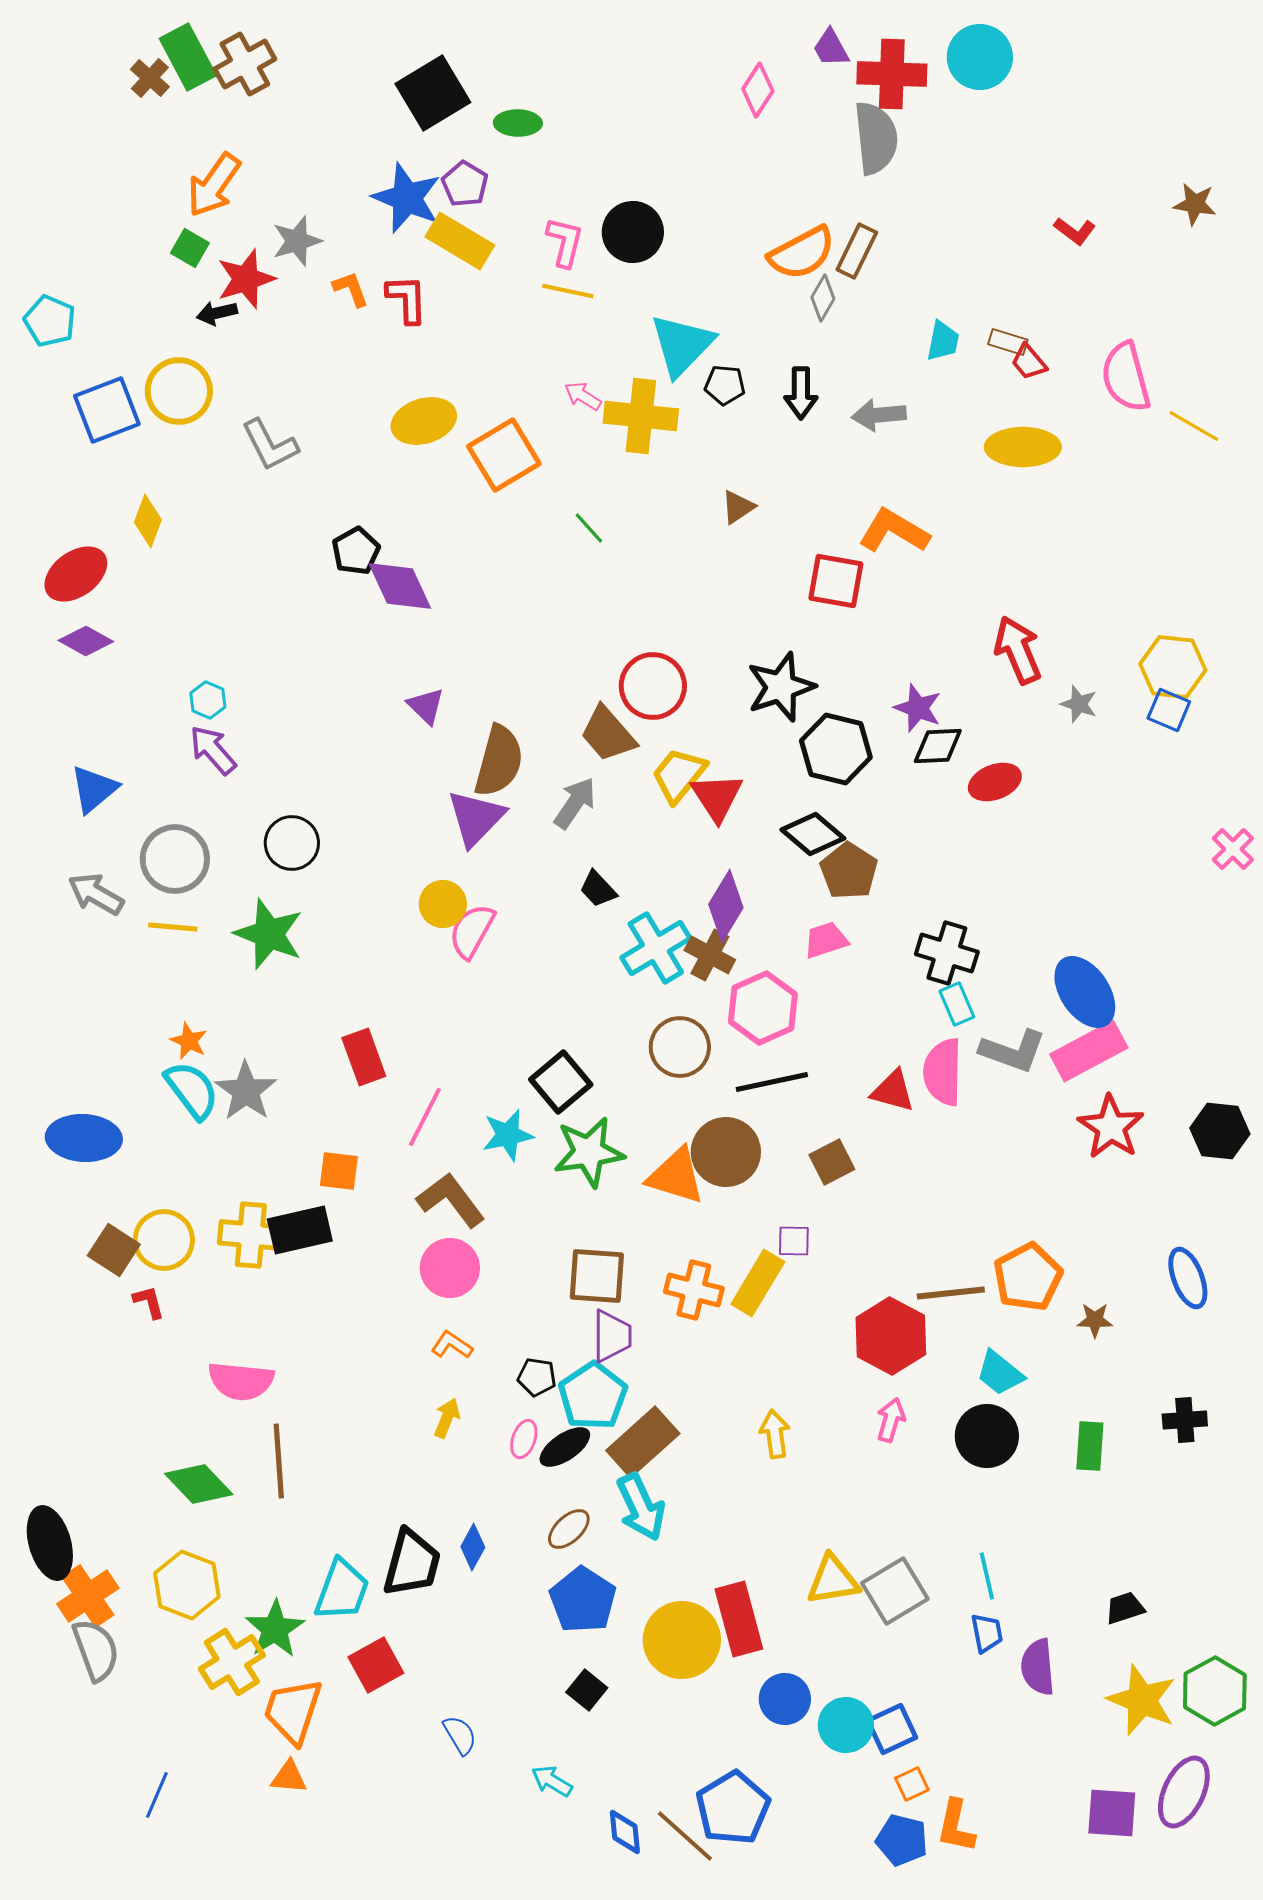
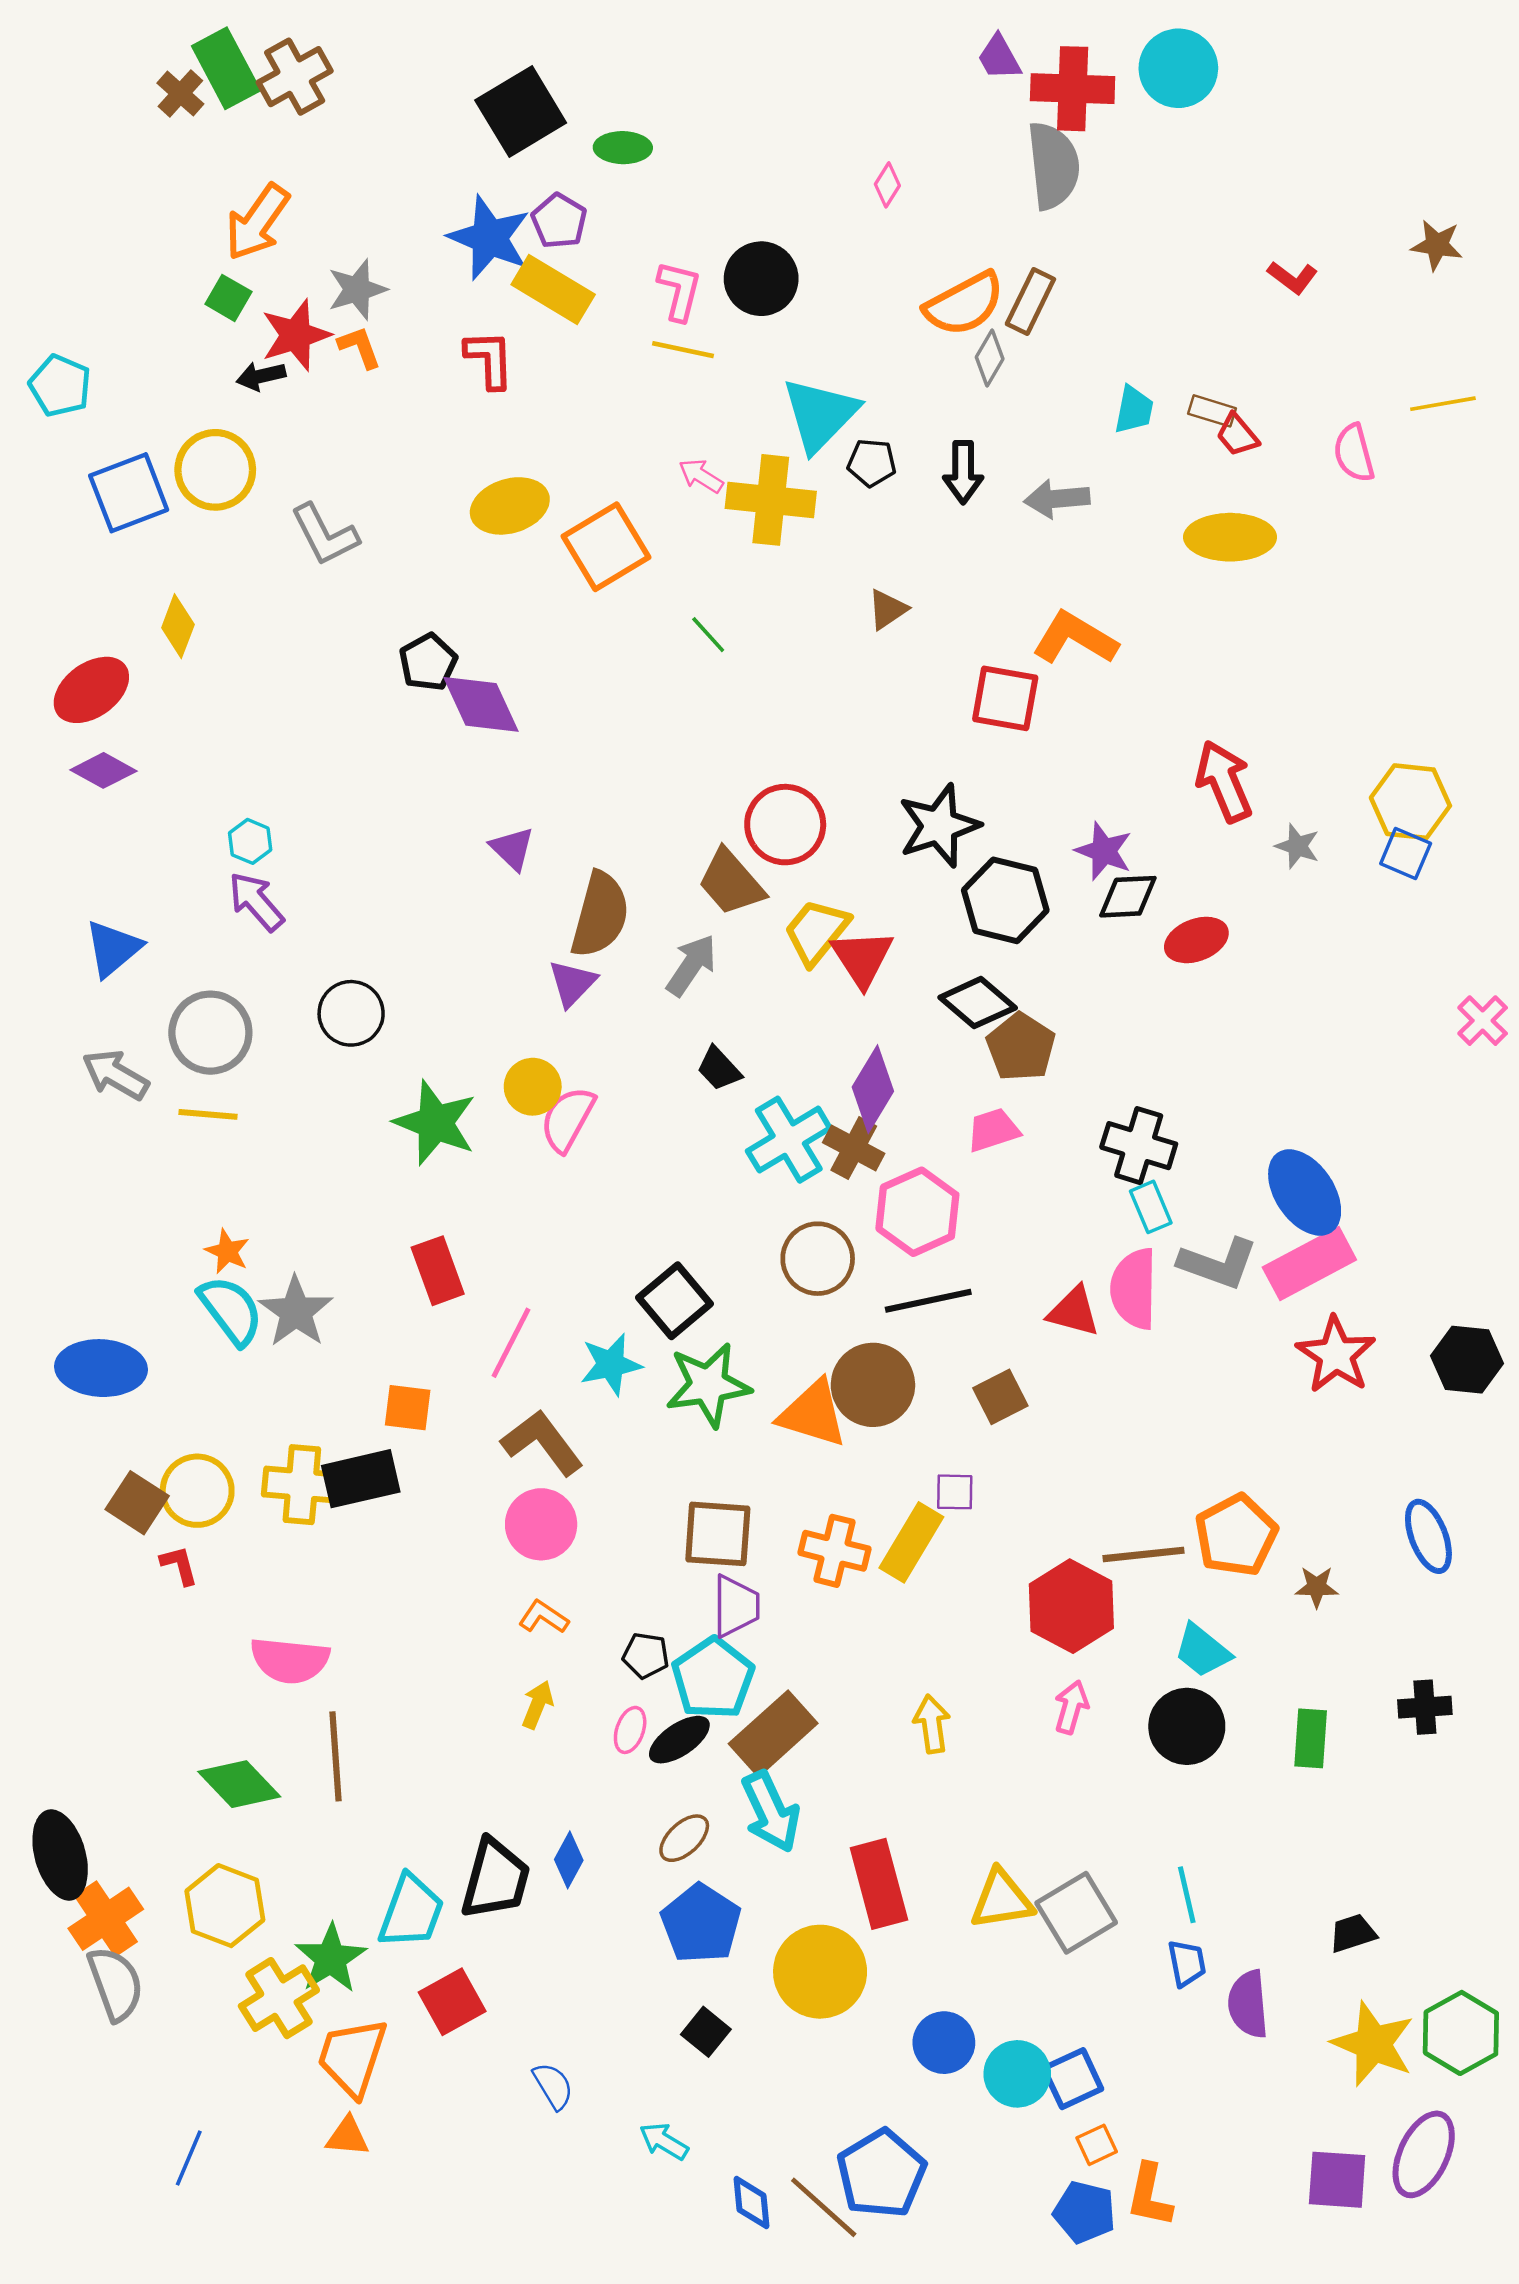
pink diamond: (758, 90) -> (887, 185), moved, size x0.7
orange L-shape: (351, 289) -> (360, 347), moved
pink semicircle: (1126, 377) -> (1354, 453), size x0.7
yellow line: (1194, 426) -> (1443, 404), moved, turned -40
purple triangle: (476, 818) -> (572, 983), size x0.7
green star: (269, 934) -> (435, 1123), moved
red rectangle: (739, 1619) -> (879, 1884), moved

